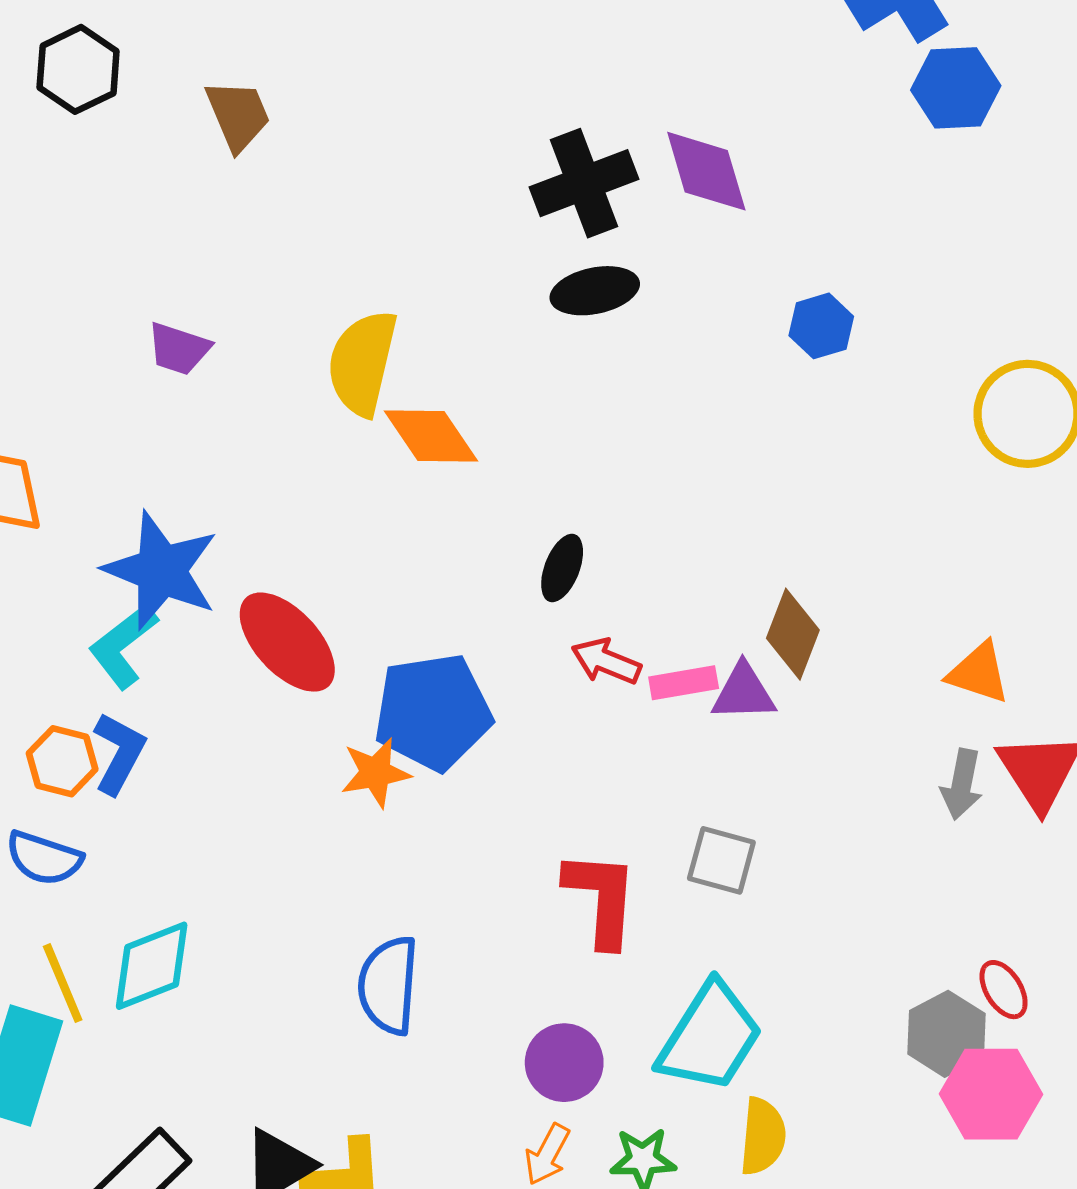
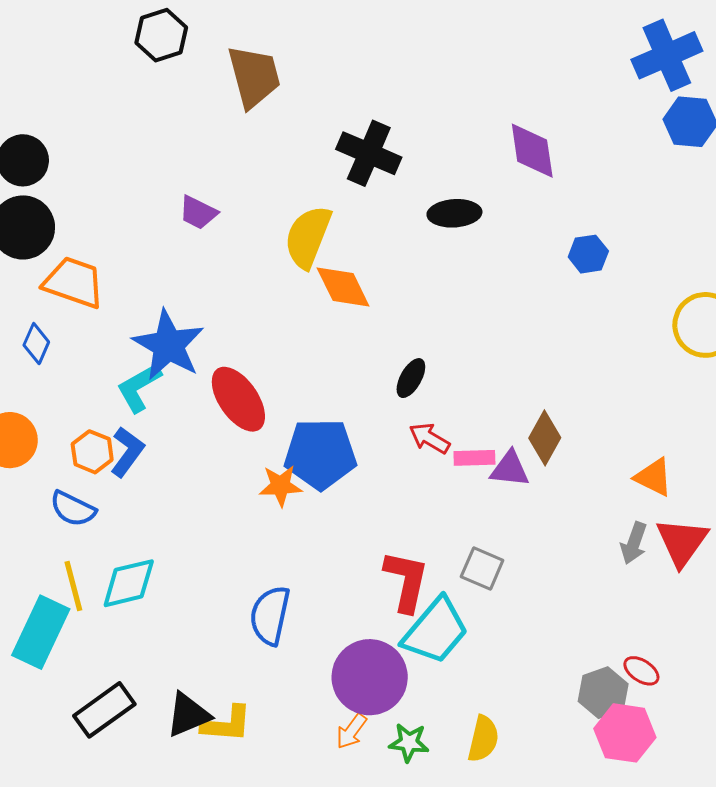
brown trapezoid: (238, 115) -> (254, 77), size x1.4
black cross: (584, 183) -> (369, 153), moved, turned 36
red ellipse: (1004, 990) -> (641, 671), turned -33
cyan trapezoid: (710, 1037) -> (435, 631), moved
purple circle: (564, 1063) -> (370, 677), size x1.6

